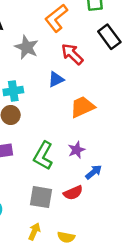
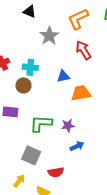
blue triangle: (56, 79) -> (63, 76), moved
green L-shape: (43, 156) -> (41, 124), turned 50
red semicircle: (73, 193) -> (56, 172), moved

